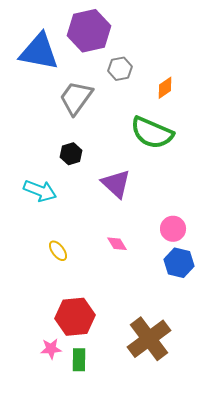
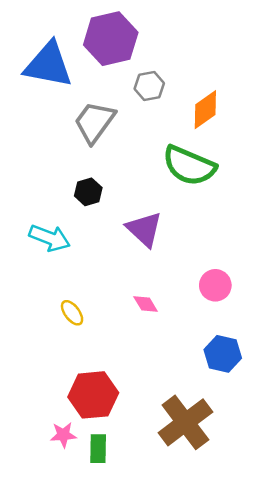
orange diamond: (165, 88) -> (205, 110), size x1.4
blue hexagon: (179, 263) -> (223, 354), moved

